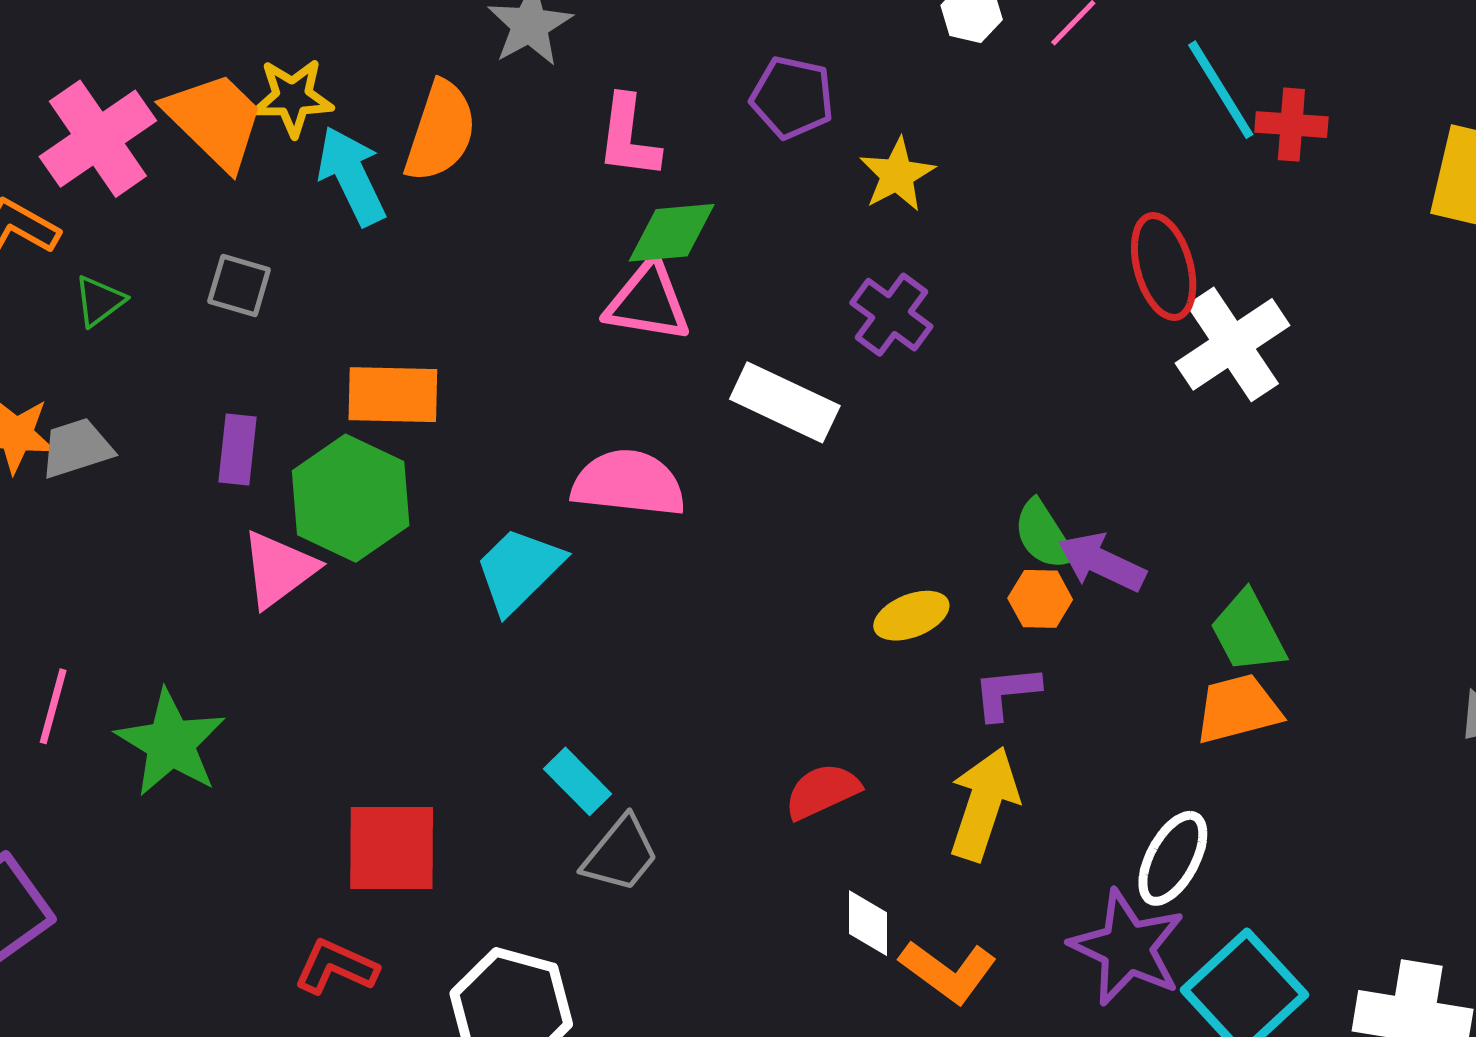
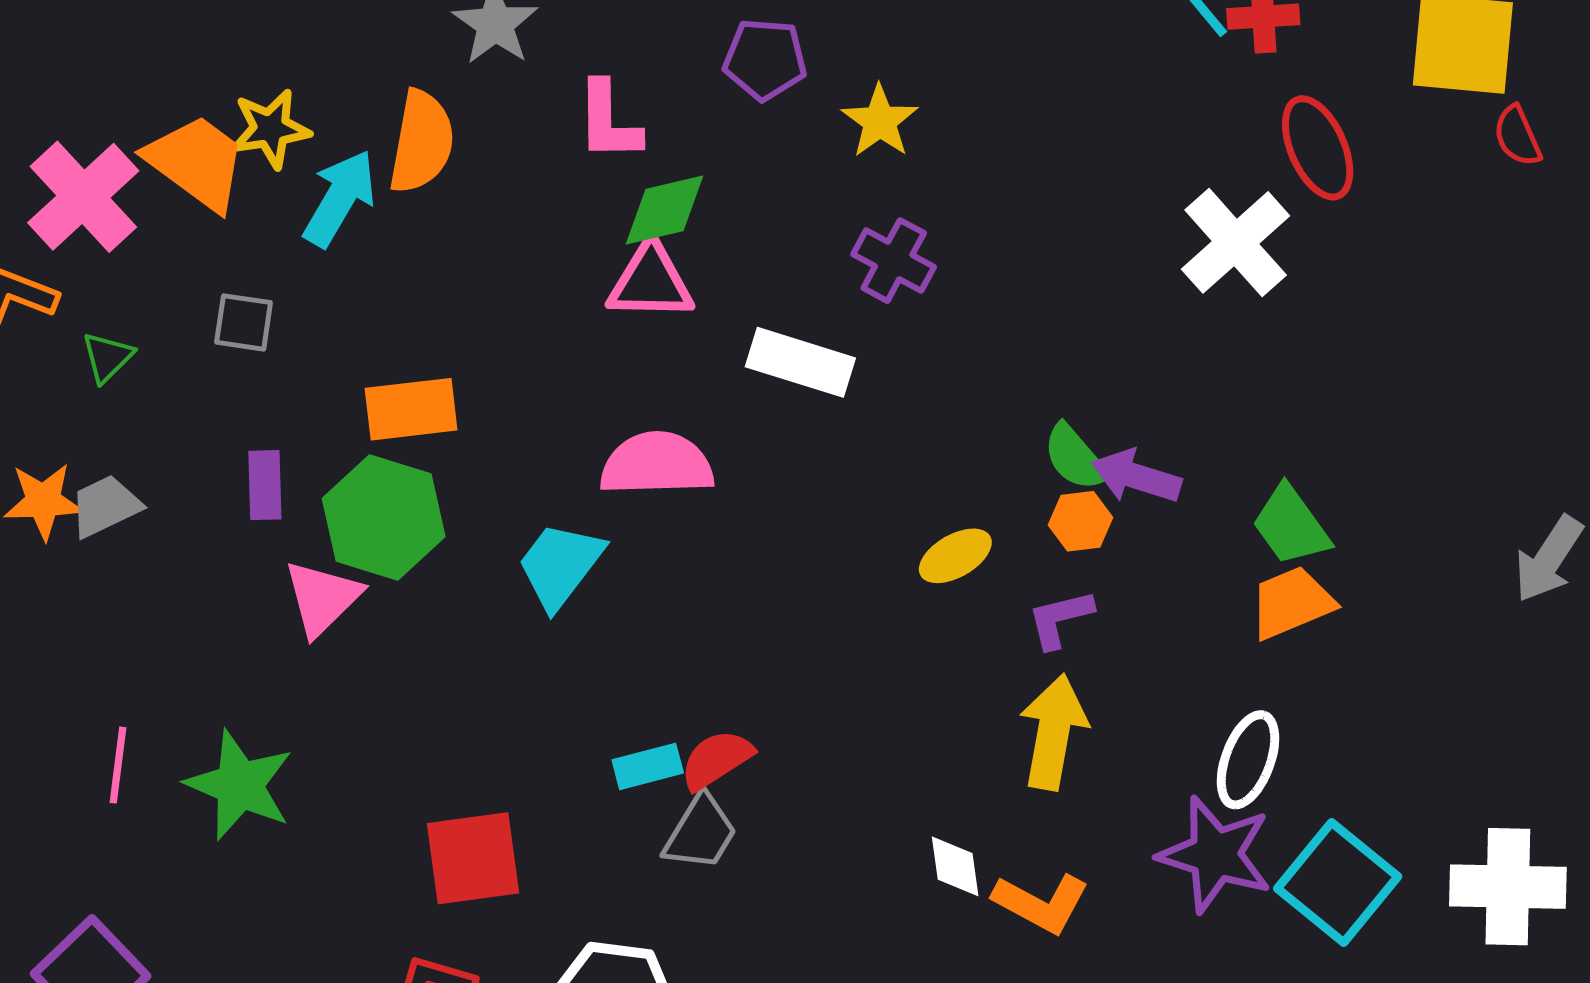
cyan arrow: (352, 176) -> (340, 198), turned 64
red ellipse: (1164, 267) -> (1318, 148), moved
cyan rectangle: (577, 781) -> (648, 766), turned -52
red semicircle: (822, 791) -> (716, 760), moved

